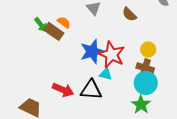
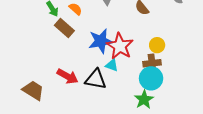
brown rectangle: (54, 31) -> (64, 28), moved
brown cross: (145, 68) -> (152, 63), turned -30

